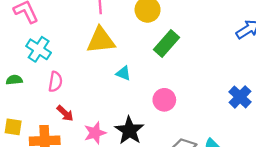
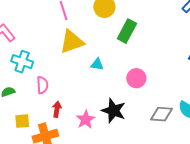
red arrow: (65, 113) -> (57, 109), turned -112
yellow square: (13, 127) -> (22, 121), moved

